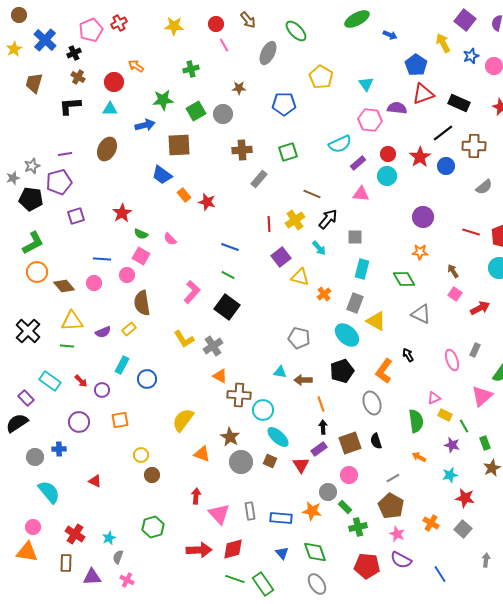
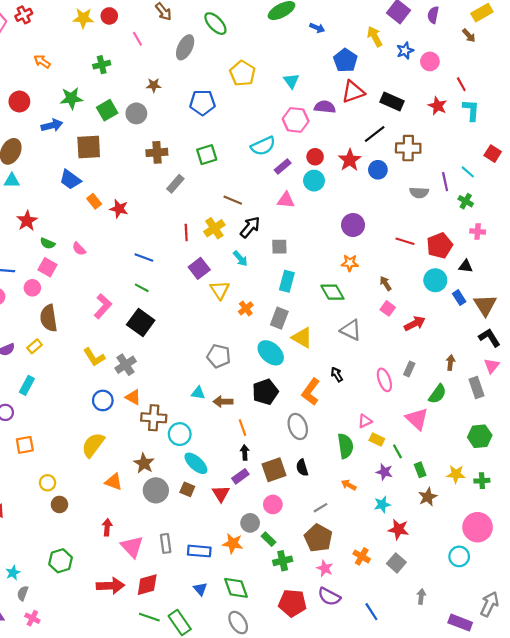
red circle: (216, 24) -> (109, 16), moved
red circle: (114, 82) -> (19, 102), moved
cyan triangle: (110, 109) -> (12, 181), moved
gray semicircle: (484, 187) -> (419, 193), turned 42
yellow triangle: (300, 277) -> (220, 290), turned 42
blue circle: (147, 379) -> (103, 400), moved
pink triangle: (482, 396) -> (417, 419), turned -35

